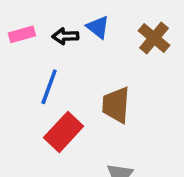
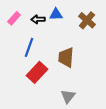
blue triangle: (98, 27) -> (56, 14), turned -40
pink rectangle: (22, 34) -> (14, 18), turned -32

